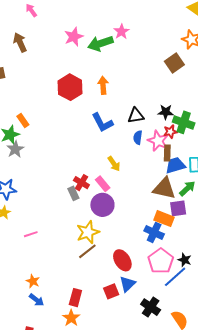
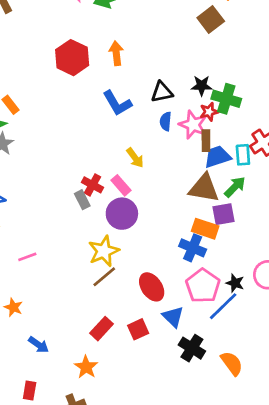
orange star: (33, 281) -> (13, 307), moved
blue triangle: (127, 284) -> (173, 317), moved, turned -30
red rectangle: (75, 298) -> (101, 329), moved, turned 30

